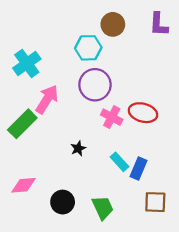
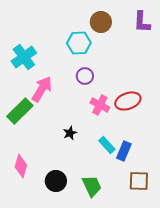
purple circle: (95, 85) -> (85, 76), size x0.6
red ellipse: (143, 113) -> (128, 101), turned -35
pink diamond: (23, 185) -> (21, 166), turned -70

